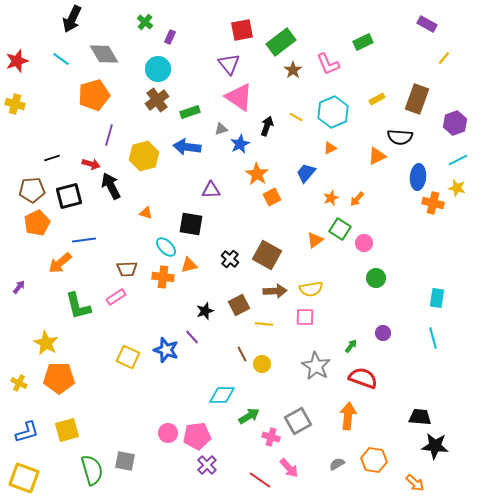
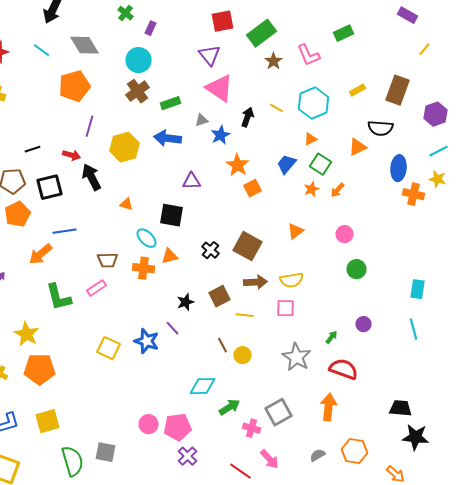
green square: (340, 229) -> (320, 164), moved

